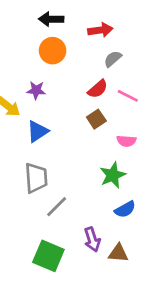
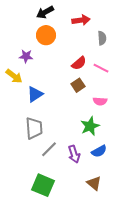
black arrow: (51, 19) -> (45, 12), turned -30
gray semicircle: (113, 59) -> (102, 38), moved, turned 128
purple star: (36, 90) -> (26, 56), moved
purple arrow: (92, 239) -> (74, 154), moved
brown triangle: (118, 253) -> (94, 183), turned 35

